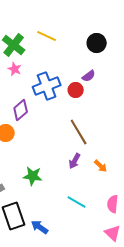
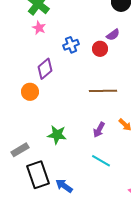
blue cross: (47, 86) -> (71, 45), size x0.6
brown line: (79, 132) -> (103, 91), turned -60
purple arrow: (75, 161) -> (99, 130), moved

